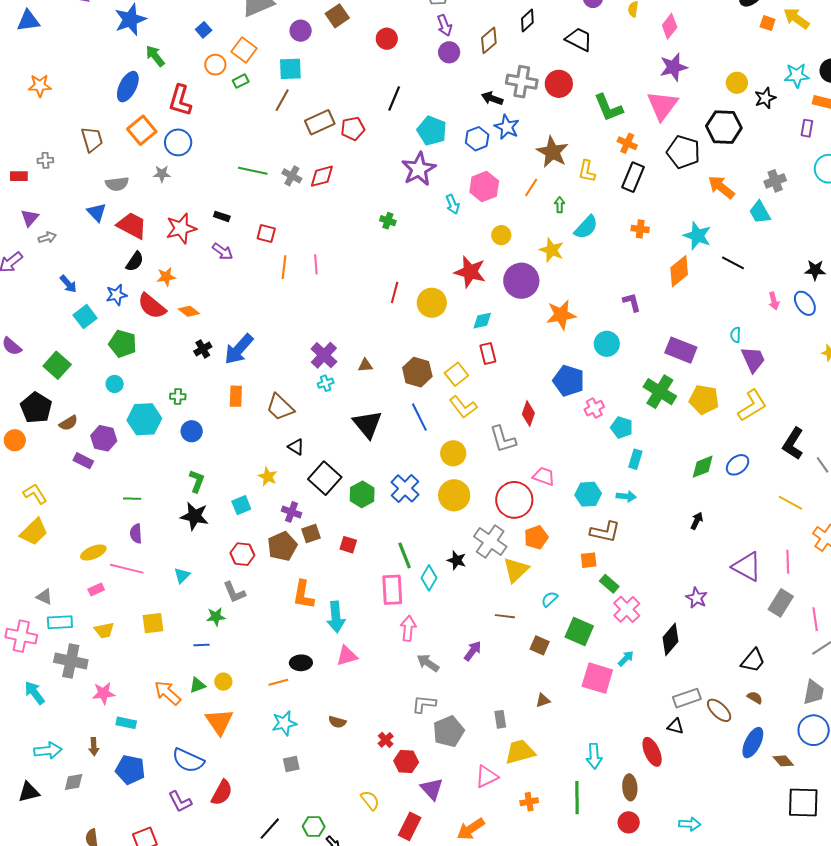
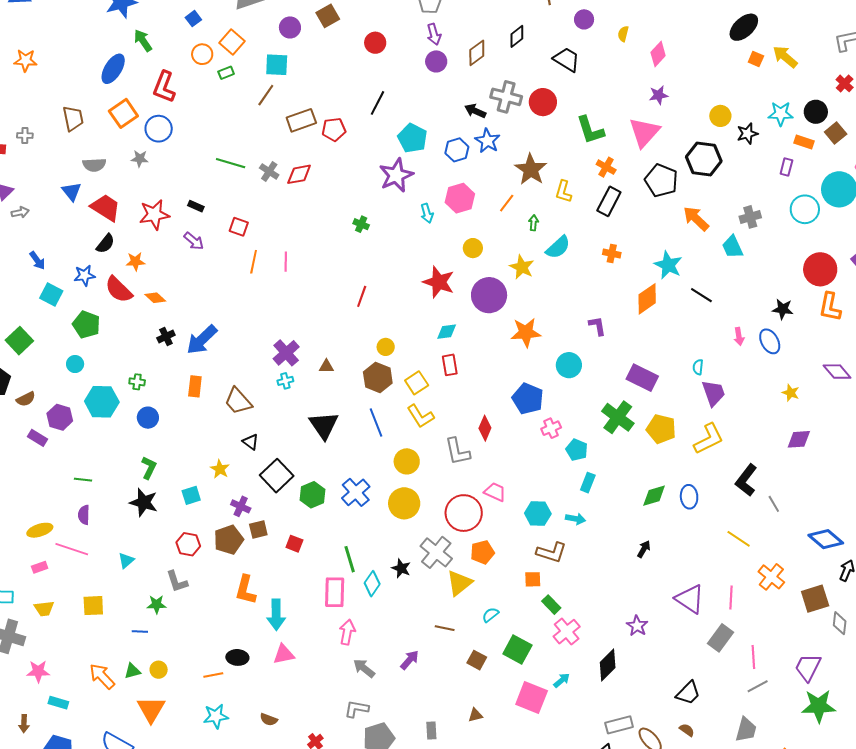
purple star: (674, 67) -> (659, 95), size x0.7
yellow circle: (432, 303) -> (386, 347), moved, size x0.6
cyan square: (85, 317) -> (51, 294), turned -30
blue ellipse: (738, 465) -> (689, 497), turned -60

